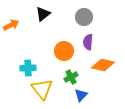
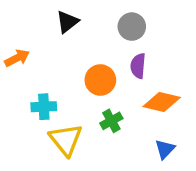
orange arrow: (11, 25) -> (17, 58), moved
blue triangle: (81, 95) -> (165, 149), moved

